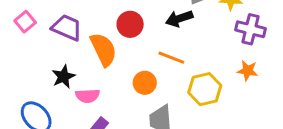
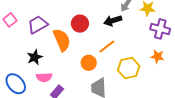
purple trapezoid: (67, 28) -> (38, 25), turned -55
orange line: (171, 58) -> (107, 46), turned -60
pink semicircle: (88, 96) -> (44, 77), moved

